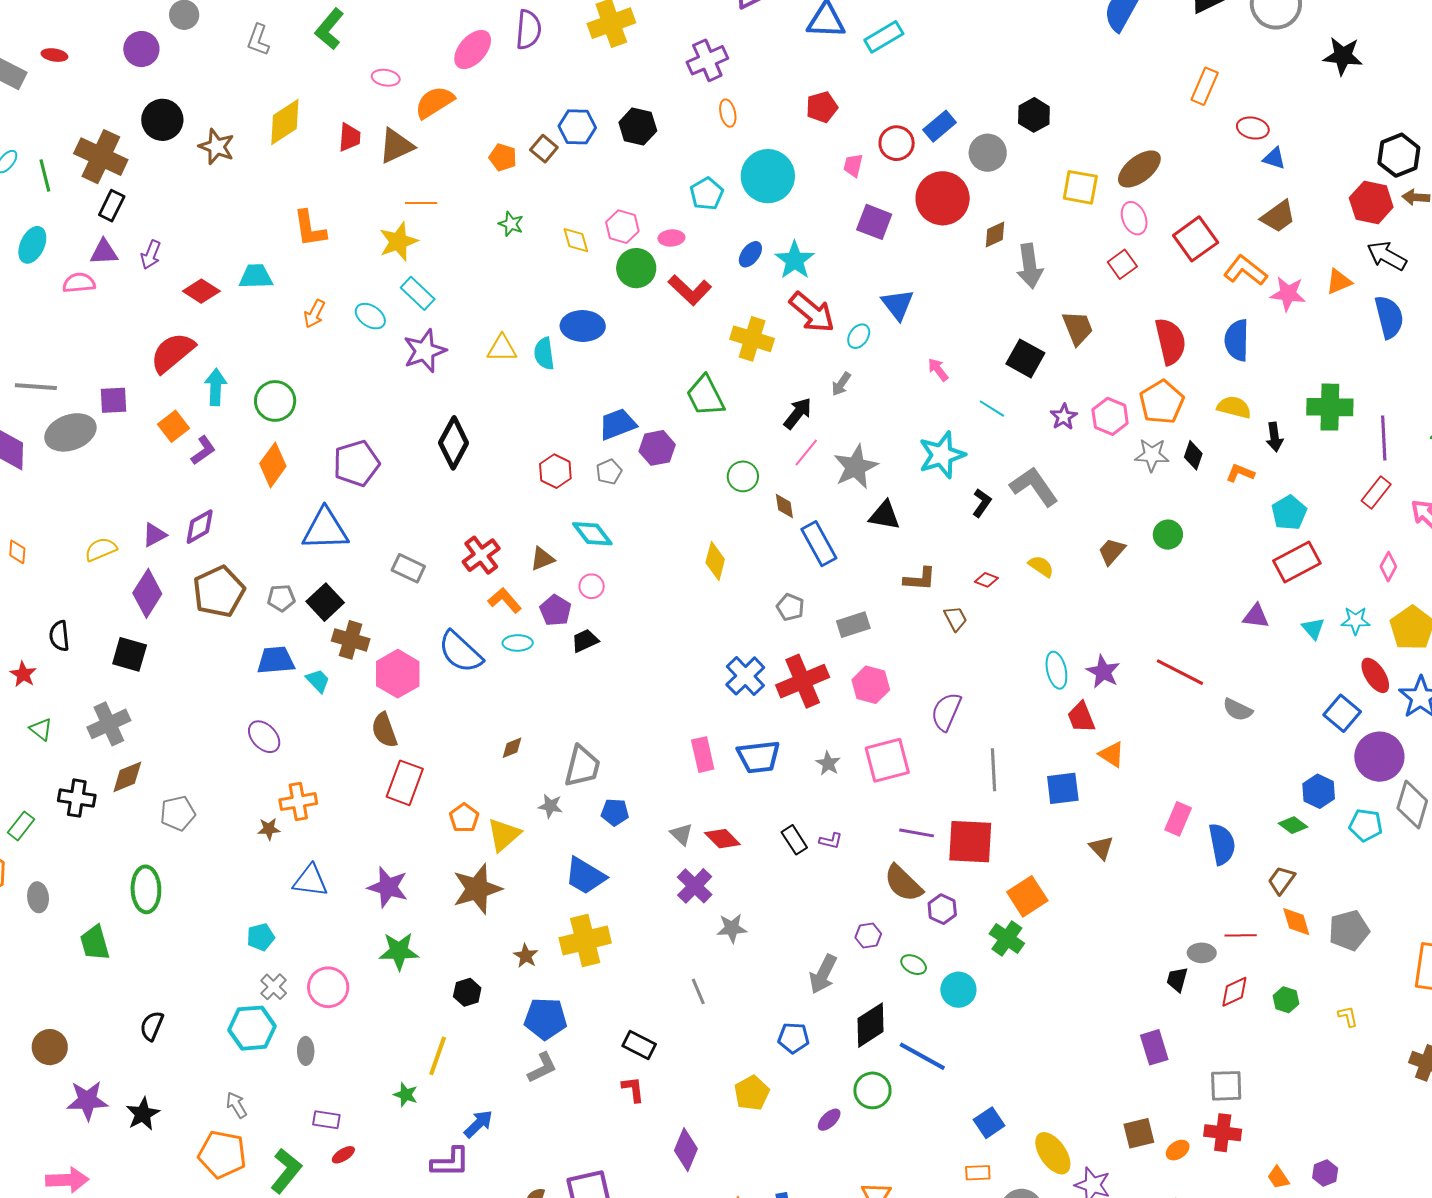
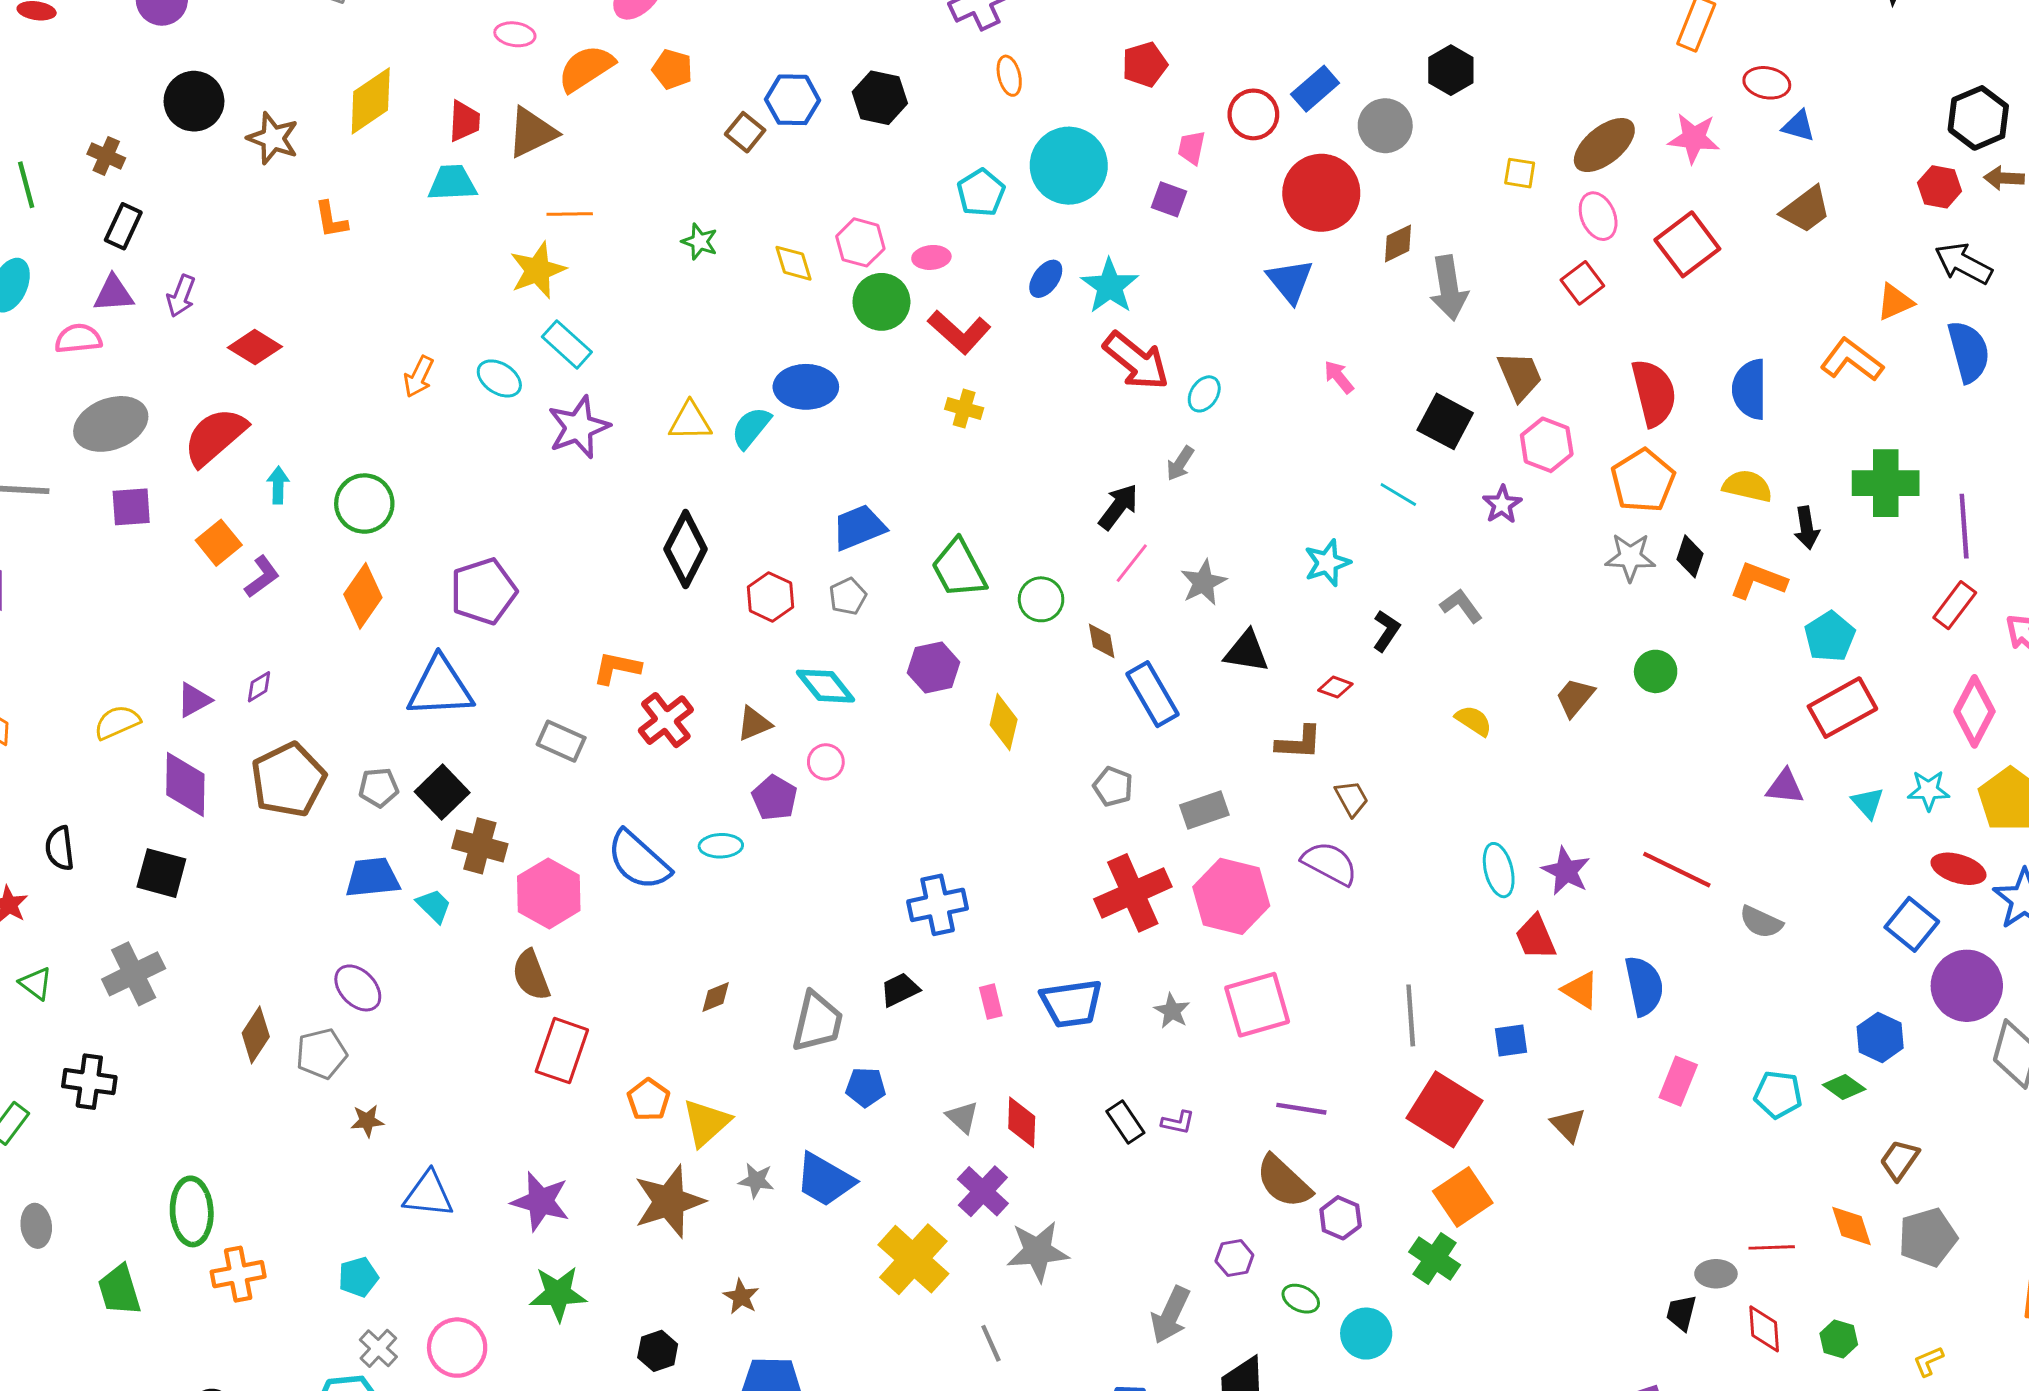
brown cross: (101, 157) -> (106, 156), size x0.5
orange pentagon: (503, 157) -> (672, 69), moved
yellow square: (1080, 187) -> (1520, 173), size x0.6
red hexagon: (1371, 202) -> (1940, 187), size x0.7
purple square: (874, 222) -> (1169, 199), moved, size x0.7
orange L-shape: (310, 229) -> (331, 220), moved, size x0.7
orange L-shape: (1245, 270) -> (1852, 360), moved
cyan trapezoid: (256, 276) -> (452, 183), moved
pink star: (1288, 294) -> (1694, 138), moved
blue triangle: (898, 304) -> (1290, 281), moved
yellow cross: (752, 339) -> (964, 409), moved, size x0.6
cyan semicircle: (544, 354) -> (751, 428), turned 48
pink arrow: (938, 370) -> (1339, 377), moved
cyan arrow: (216, 387) -> (278, 485), size x0.7
green trapezoid: (705, 396) -> (959, 569), moved
pink hexagon: (1110, 416) -> (1547, 445), moved
gray ellipse: (70, 432) -> (111, 424), moved
black diamond: (454, 443) -> (686, 549), moved
purple hexagon: (657, 448) -> (934, 667), moved
cyan star: (942, 455) -> (1327, 563), size x0.7
gray star: (856, 467) -> (1203, 582), size x0.7
orange L-shape: (1240, 473) -> (1758, 581), size x1.4
gray L-shape: (1034, 486) -> (1461, 606), size x0.6
purple diamond: (200, 527) -> (259, 687), size x0.6
pink diamond: (1388, 567) -> (1974, 711), size x1.6
red diamond: (986, 580) -> (1335, 687), moved
purple diamond: (147, 593) -> (185, 785), turned -30
orange L-shape: (505, 600) -> (617, 668), moved, turned -36
black trapezoid: (585, 641) -> (900, 990), moved
red ellipse: (1375, 675) -> (1958, 869), turned -39
blue cross: (745, 676) -> (938, 905), moved, turned 33
pink hexagon: (871, 685) -> (1231, 896), size x1.4
purple semicircle: (946, 712) -> (1330, 863), moved, turned 96
pink rectangle: (703, 755) -> (991, 1002), size x0.7
brown diamond: (127, 777) -> (256, 1035), moved, turned -33
blue square: (1063, 788) -> (1511, 1040), size x0.7
orange cross: (298, 802) -> (238, 1274), moved
gray star: (550, 806) -> (756, 1180), moved
gray pentagon: (178, 813) -> (321, 1054), moved
cyan pentagon: (1366, 825) -> (1778, 1095), moved
red diamond: (722, 839) -> (1022, 1122), turned 48
red square: (970, 842) -> (1445, 1109), moved, turned 30
blue semicircle: (1222, 844) -> (1644, 986), moved
brown trapezoid: (1281, 880) -> (1899, 1160), moved
gray star: (732, 928) -> (1038, 1251), size x1.4
yellow cross: (585, 940) -> (913, 1259), moved, turned -33
red diamond: (1234, 992) -> (1764, 1329), turned -68
yellow L-shape: (1348, 1016) -> (1928, 1361), turned -100

